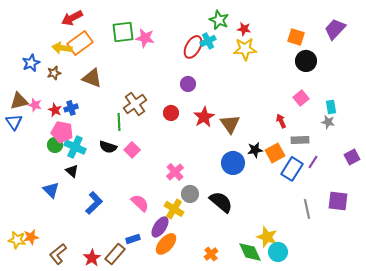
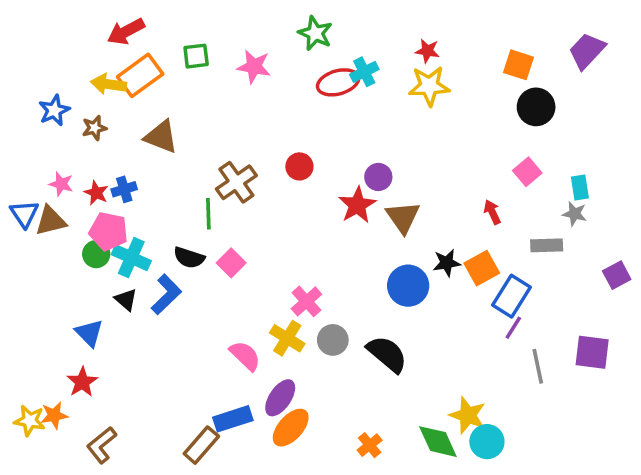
green star: (219, 20) -> (315, 33), moved
green square: (123, 32) -> (196, 56), moved, size x0.7
red ellipse: (193, 47) -> (338, 82), turned 45
purple circle: (188, 84) -> (378, 177), moved
brown triangle: (19, 101) -> (51, 221), moved
red circle: (171, 113) -> (299, 166), moved
gray rectangle: (300, 140) -> (547, 245), moved
purple line: (313, 162) -> (513, 328), moved
blue L-shape: (94, 203) -> (166, 294), moved
yellow cross: (174, 209) -> (287, 338), moved
blue rectangle: (133, 239) -> (233, 419), size x1.5
red star: (92, 258) -> (82, 382), moved

